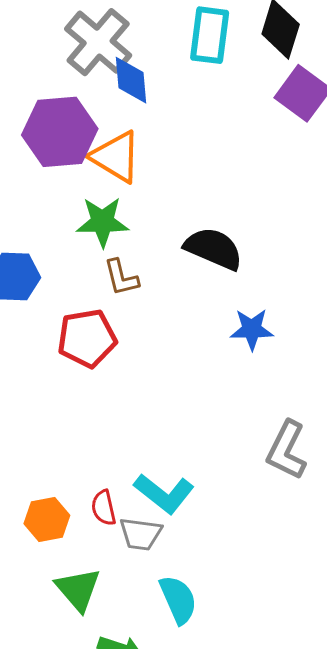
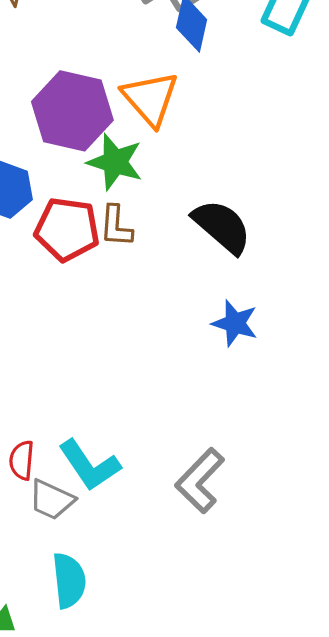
purple hexagon: (60, 132) -> (72, 111), moved
red pentagon: (87, 338) -> (67, 229), moved
gray L-shape: (287, 450) -> (200, 481), moved

